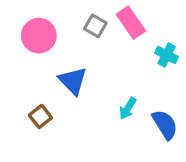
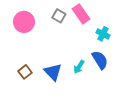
blue triangle: (73, 81) -> (53, 72), moved
blue semicircle: (165, 124) -> (100, 60), moved

